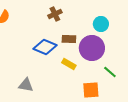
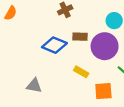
yellow rectangle: (69, 64) -> (81, 72), moved

